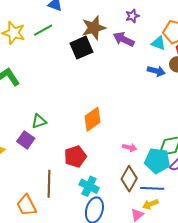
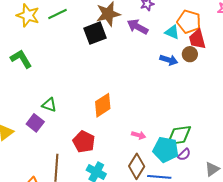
green triangle: (39, 121) -> (49, 105), turned 35
red pentagon: (75, 157) -> (84, 142), turned -30

